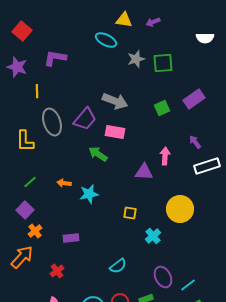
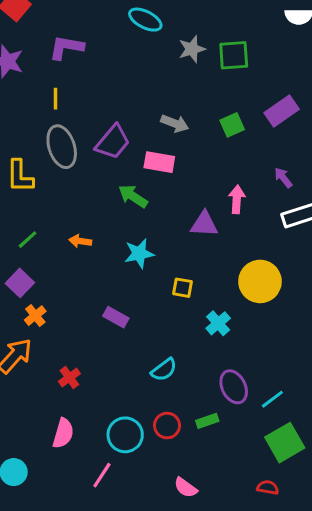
yellow line: (37, 91) -> (55, 99), moved
gray arrow: (115, 101) -> (175, 123), moved, size x0.7
cyan star: (89, 194) -> (139, 254), moved
purple rectangle: (71, 238) -> (116, 317), moved, turned 35

